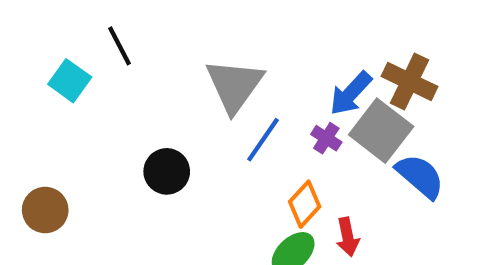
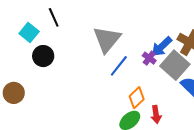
purple cross: (326, 138) -> (149, 58), moved
black circle: (167, 171) -> (43, 56), moved

